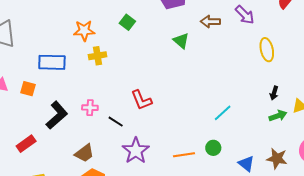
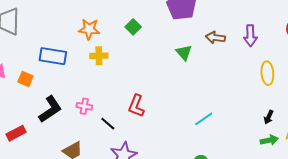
purple arrow: (245, 15) -> (250, 36), turned 35
red L-shape: (141, 100) -> (136, 106), turned 35
cyan line: (223, 113) -> (204, 119), moved

